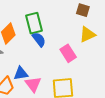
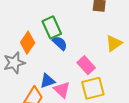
yellow triangle: (87, 34) -> (114, 43), moved
pink rectangle: (68, 53) -> (86, 65), moved

